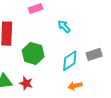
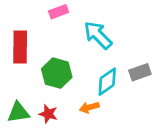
cyan arrow: (64, 26) -> (98, 35), size x1.6
orange arrow: (75, 86) -> (89, 107), moved

